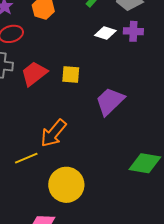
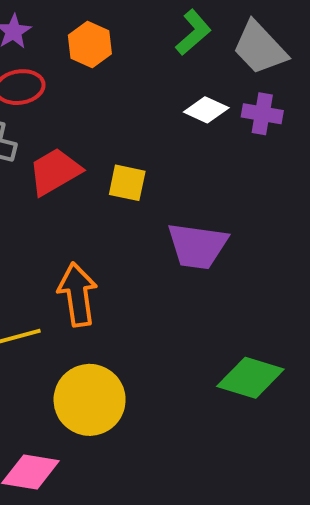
purple trapezoid: (110, 101) -> (197, 246), turned -136
orange arrow: (53, 133) -> (78, 295), turned 124

